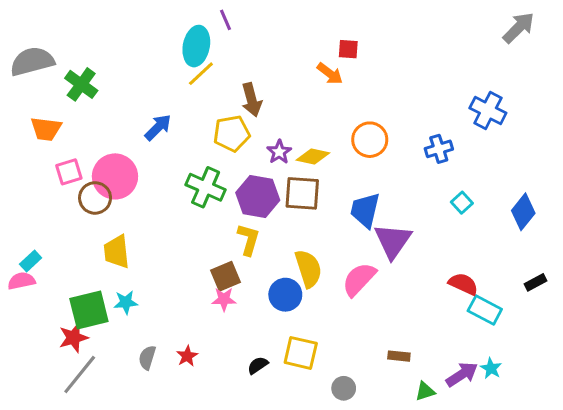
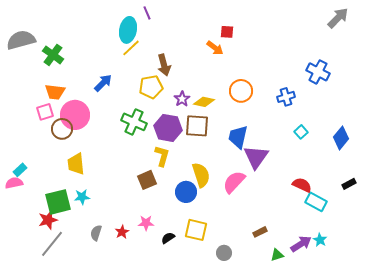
orange trapezoid: (46, 129) -> (55, 92), moved
pink star: (224, 299) -> (146, 223), moved
brown rectangle: (399, 356) -> (260, 232), turned -32

